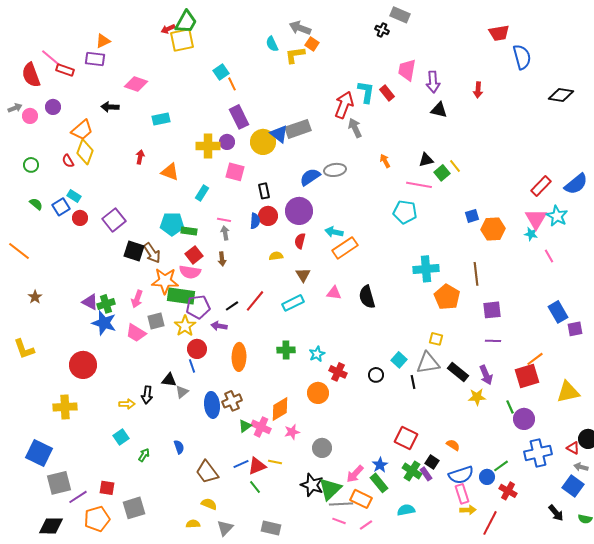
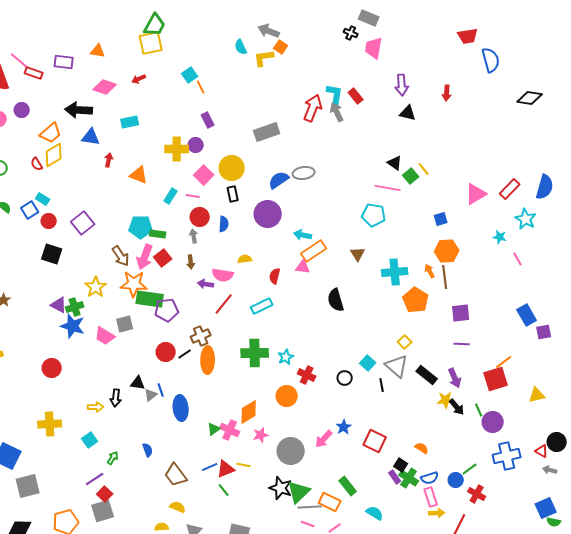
red arrow: (168, 29) -> (139, 79), moved
orange triangle: (103, 41) -> (98, 51), moved, turned 35
pink trapezoid: (407, 70) -> (374, 48), moved
black arrow: (110, 107) -> (79, 110), size x1.5
purple rectangle: (239, 117) -> (208, 120), size x0.7
gray arrow: (355, 128) -> (337, 112), moved
blue triangle: (279, 134) -> (91, 137), moved, turned -30
yellow circle: (263, 142) -> (232, 168), moved
yellow diamond: (85, 152) -> (54, 155), turned 40
black triangle: (426, 160) -> (395, 163), turned 49
orange arrow: (385, 161) -> (430, 271), moved
pink square: (235, 172) -> (204, 175), turned 30
blue semicircle: (576, 184) -> (545, 187), turned -35
red circle: (268, 216) -> (200, 217), moved
pink triangle: (536, 219) -> (476, 194), moved, turned 30
pink line: (224, 220) -> (193, 196), moved
orange hexagon: (493, 229) -> (447, 251), moved
red semicircle: (300, 241) -> (275, 276), moved
black square: (134, 251) -> (52, 254), moved
pink semicircle: (190, 272) -> (223, 275), moved
brown triangle: (303, 275) -> (358, 254), moved
pink triangle: (334, 293) -> (303, 267), moved
pink arrow: (137, 299) -> (145, 257), moved, size x1.4
black line: (232, 306) -> (185, 354), moved
yellow star: (185, 326) -> (96, 287), moved
purple arrow: (219, 326) -> (206, 284), moved
yellow square: (436, 339) -> (405, 342), turned 32
green cross: (286, 350) -> (255, 353), size x1.5
gray triangle: (428, 363) -> (397, 366), turned 50
red circle: (83, 365) -> (52, 368), size x0.7
blue line: (192, 366) -> (161, 390), moved
yellow triangle: (568, 392) -> (537, 395), size x0.7
brown cross: (232, 401) -> (201, 336), moved
yellow cross: (65, 407) -> (50, 424), moved
gray circle: (322, 448) -> (291, 451), size x1.4
blue star: (380, 465) -> (344, 427), moved
green cross: (412, 471) -> (409, 478), moved
pink arrow: (355, 474) -> (324, 439), moved
blue semicircle: (461, 475) -> (430, 478), size x0.7
blue square: (573, 486) -> (546, 508), moved, turned 30
red square: (107, 488) -> (105, 494), moved, turned 35
purple line: (78, 497) -> (95, 479), moved
cyan semicircle: (406, 510) -> (375, 513), turned 42
black arrow: (556, 513) -> (457, 407), moved

